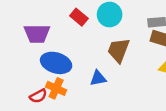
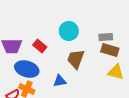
red rectangle: (79, 17) -> (40, 46), moved

